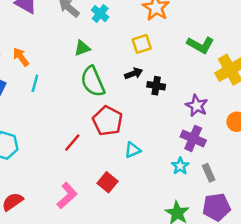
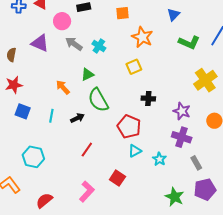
green L-shape: (200, 45) -> (189, 42), moved
orange arrow: (21, 57) -> (63, 87), moved
black arrow: (134, 73) -> (77, 118), moved
cyan line: (35, 83) -> (51, 116), moved
red pentagon: (107, 121) -> (129, 127), moved
cyan star: (180, 166) -> (159, 159), moved

